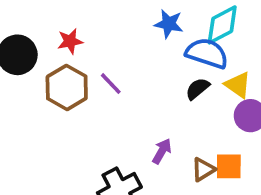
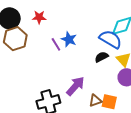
blue star: (169, 24) -> (69, 39), moved
brown hexagon: (67, 87) -> (15, 39), moved
purple arrow: (162, 151) -> (75, 86), size x1.5

